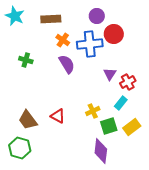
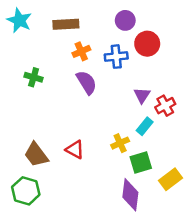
orange cross: (63, 40) -> (81, 51), turned 32
blue cross: (90, 44) -> (116, 57), size x0.7
cyan rectangle: (121, 103) -> (145, 126), moved
yellow rectangle: (132, 127) -> (170, 179), moved

